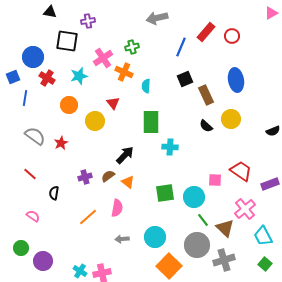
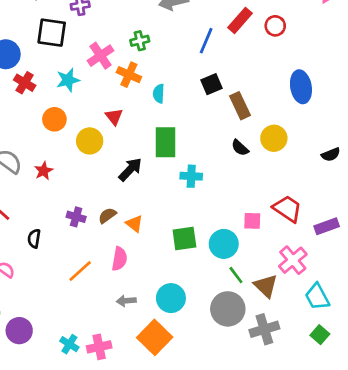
blue ellipse: (236, 80) -> (301, 87), moved
black arrow: (125, 155) -> (130, 169), moved
purple cross: (85, 177) -> (76, 217), turned 32
orange square: (169, 266) -> (155, 337), moved

